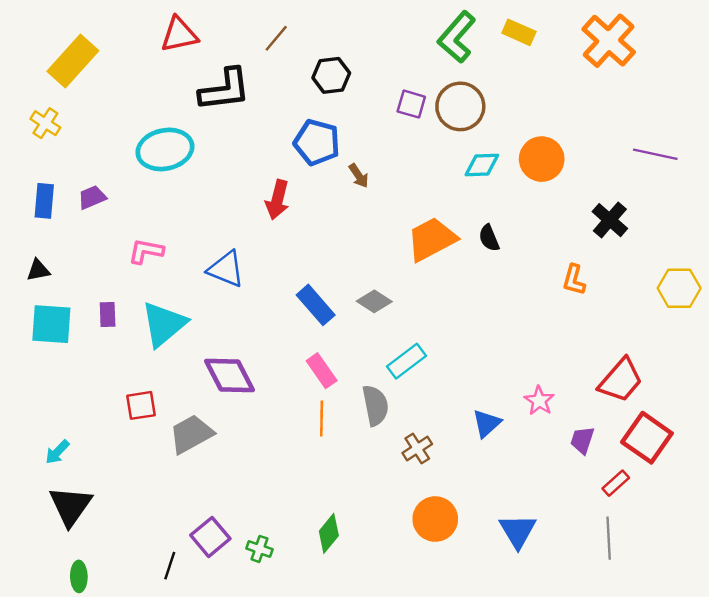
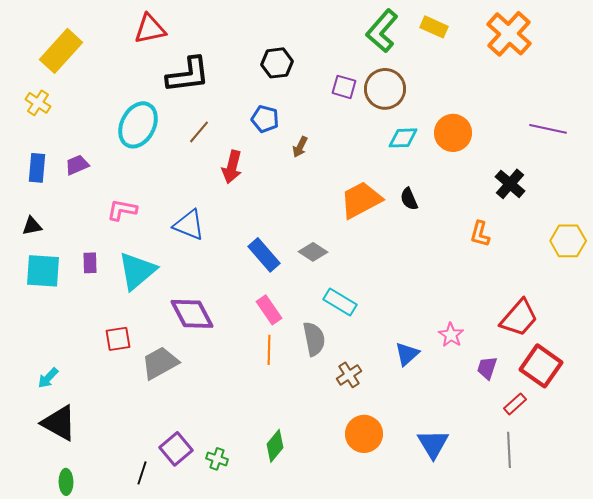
brown line: (276, 38) -> (199, 132), moved
blue pentagon: (317, 142) -> (265, 119), size x0.7
cyan ellipse: (165, 149) -> (138, 125), turned -51
brown arrow: (359, 176) -> (300, 147), turned 60
cyan rectangle: (407, 361) -> (340, 302), turned 68
black triangle: (70, 506) -> (59, 423), turned -36

